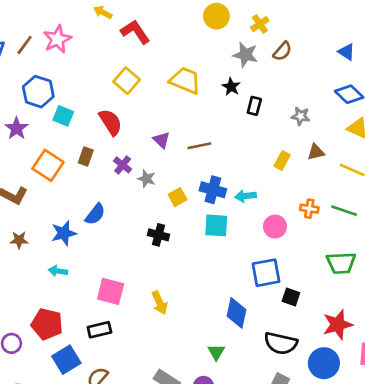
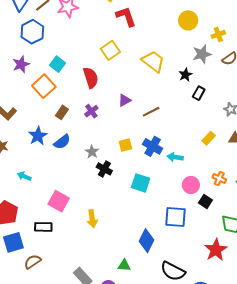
gray star: (245, 55) -> (202, 54), turned 30
blue hexagon: (38, 92) -> (32, 32), moved
purple triangle: (162, 140) -> (125, 100), turned 32
brown line: (199, 146) -> (151, 112), turned -30
brown rectangle: (86, 156) -> (62, 112), moved
orange square: (48, 165) -> (44, 86), moved
gray star: (147, 179) -> (92, 152), moved
cyan square: (216, 225) -> (141, 183), moved
blue star: (64, 233) -> (38, 136), moved, turned -30
black square: (291, 297) -> (205, 202), moved
red star: (338, 325) -> (216, 250), moved, turned -30
green triangle: (216, 352) -> (124, 265), turned 48

